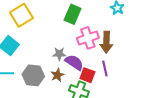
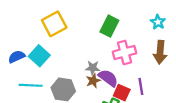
brown arrow: (106, 42) -> (160, 52), moved
brown star: (57, 75) -> (93, 81), moved

